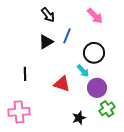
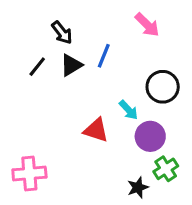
black arrow: (48, 15) -> (62, 33), moved
black circle: (94, 53) -> (163, 87), moved
black line: (25, 74) -> (37, 67), moved, turned 40
black star: (79, 118) -> (138, 187), moved

